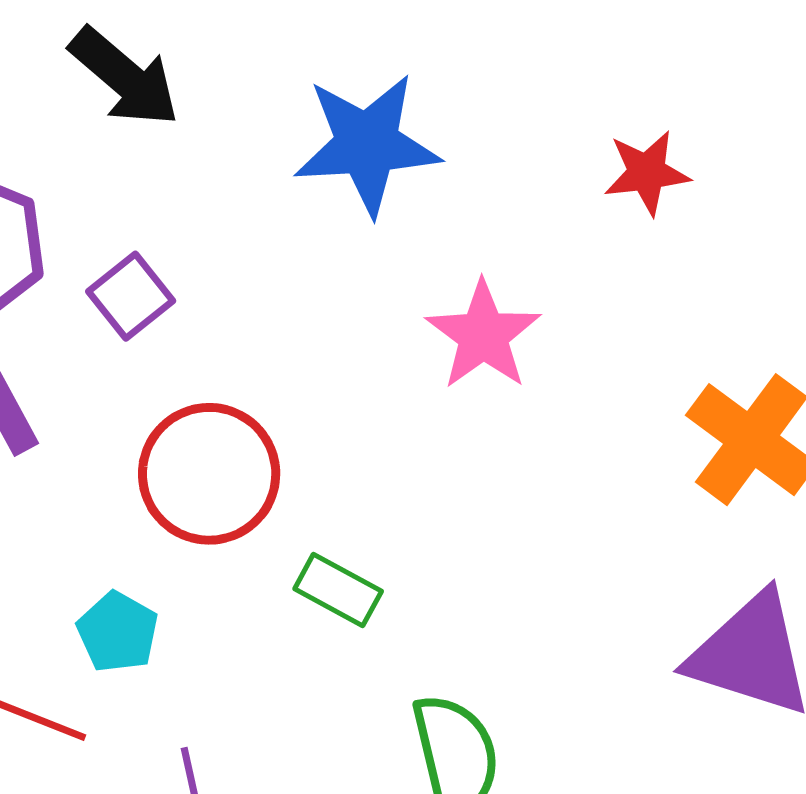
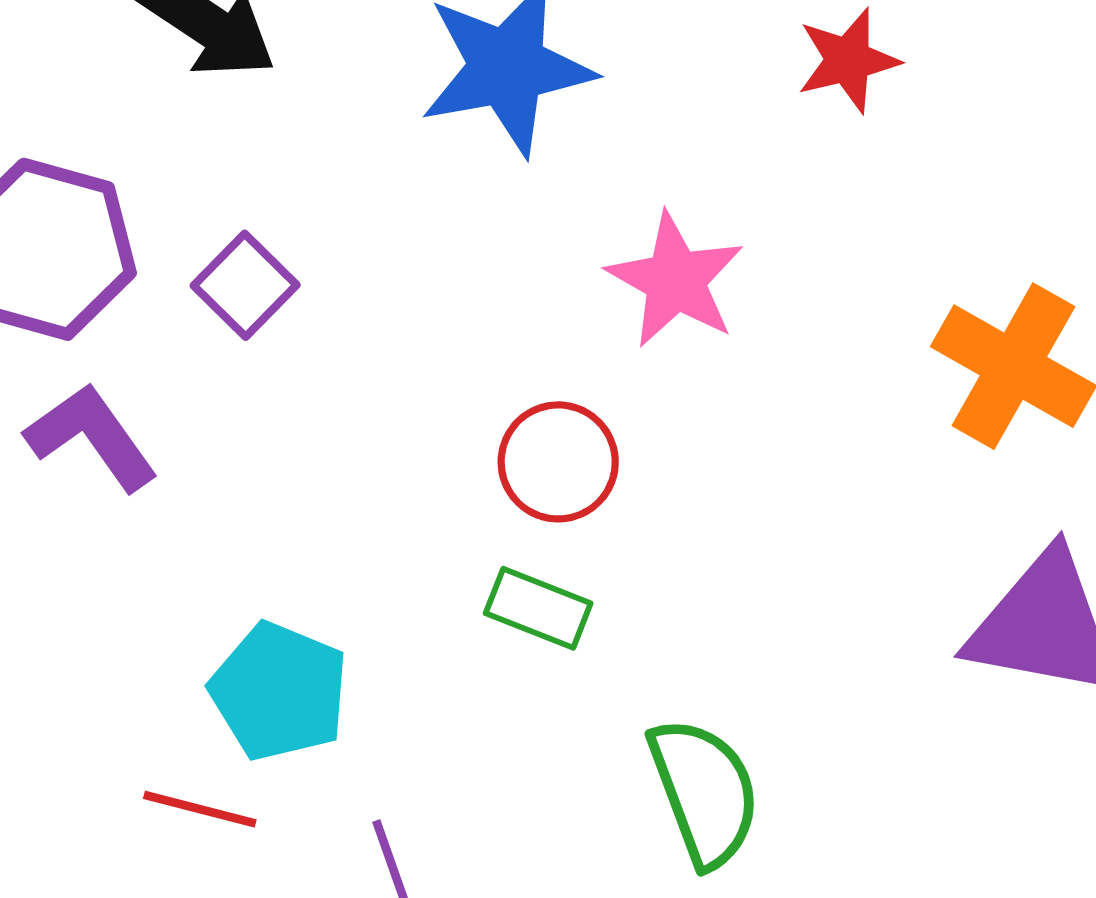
red circle: (209, 474) -> (558, 462), moved, size x0.7
cyan pentagon: (118, 632) -> (279, 691), size x1.4

